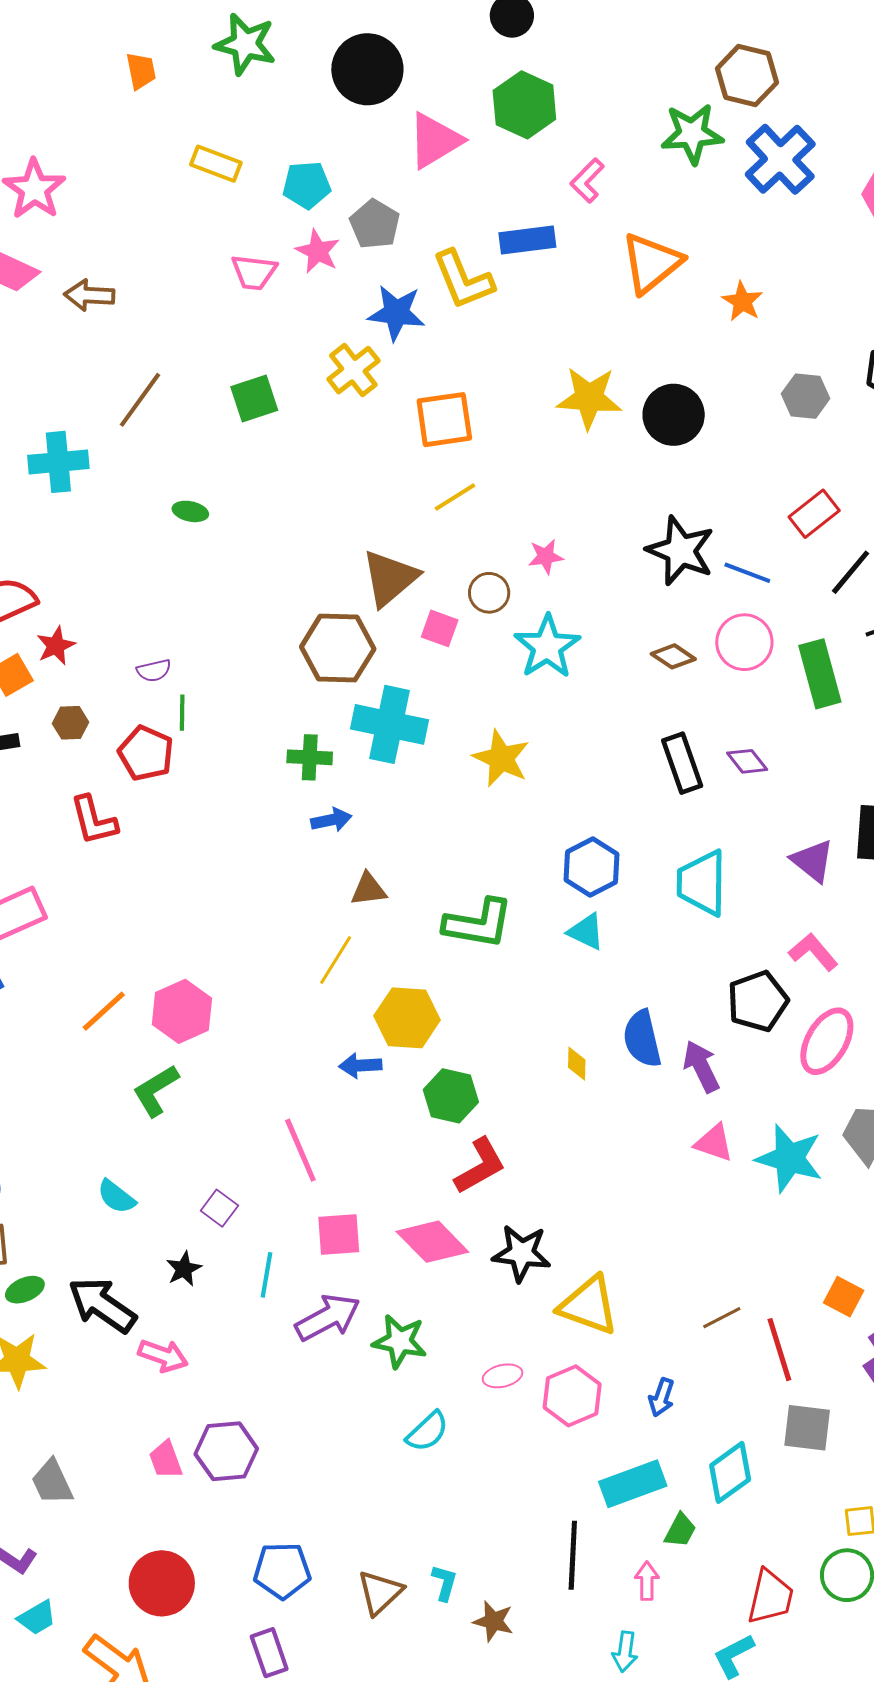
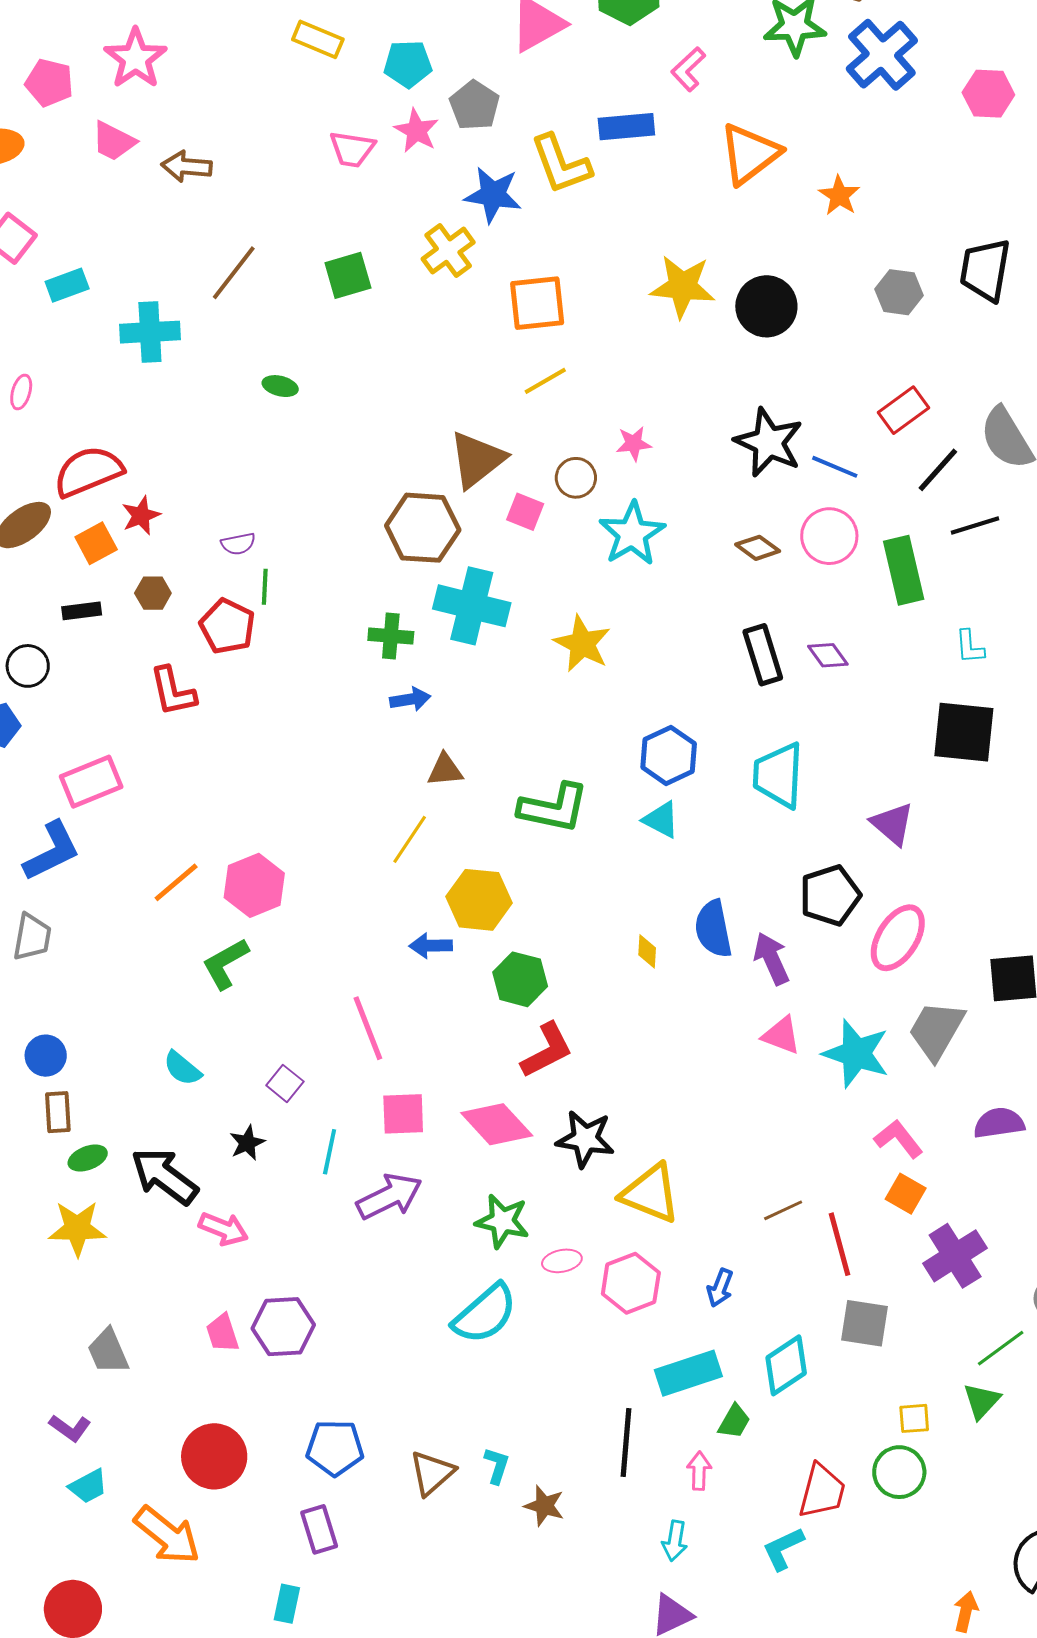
purple triangle: (813, 861) -> (892, 824), moved
pink L-shape: (813, 952) -> (898, 1139), moved
green star: (400, 1341) -> (502, 1221), moved
cyan semicircle: (427, 1432) -> (485, 1314), size x1.5

